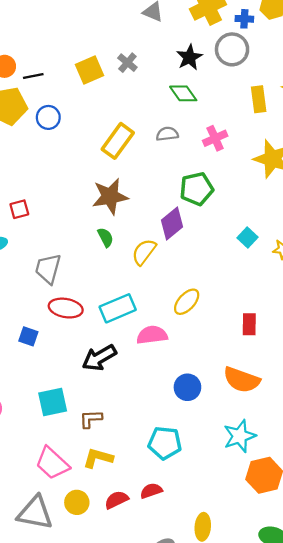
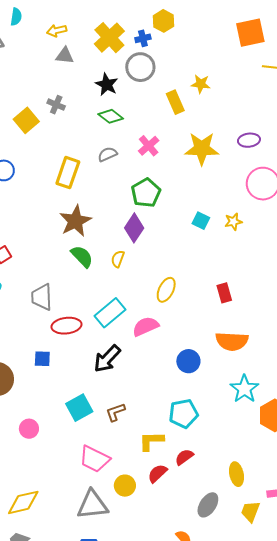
green semicircle: (106, 237) -> (82, 256), size x1.4
yellow semicircle: (144, 252) -> (118, 259), size x0.7
yellow L-shape: (98, 458) -> (151, 441), moved

